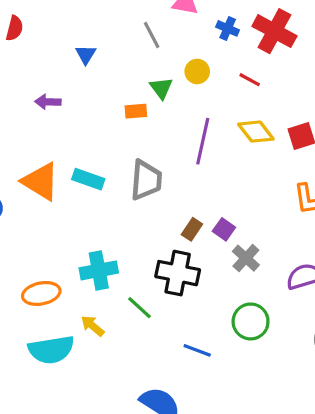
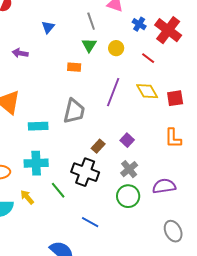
green triangle: (161, 88) -> (89, 45), moved
cyan rectangle: (88, 179) -> (38, 126), moved, turned -30
purple square: (224, 229) -> (127, 140), moved
green circle: (251, 321) -> (128, 196), moved

